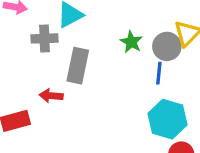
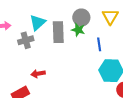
gray circle: (167, 46) -> (81, 18), moved
gray rectangle: (78, 66) -> (58, 32), moved

